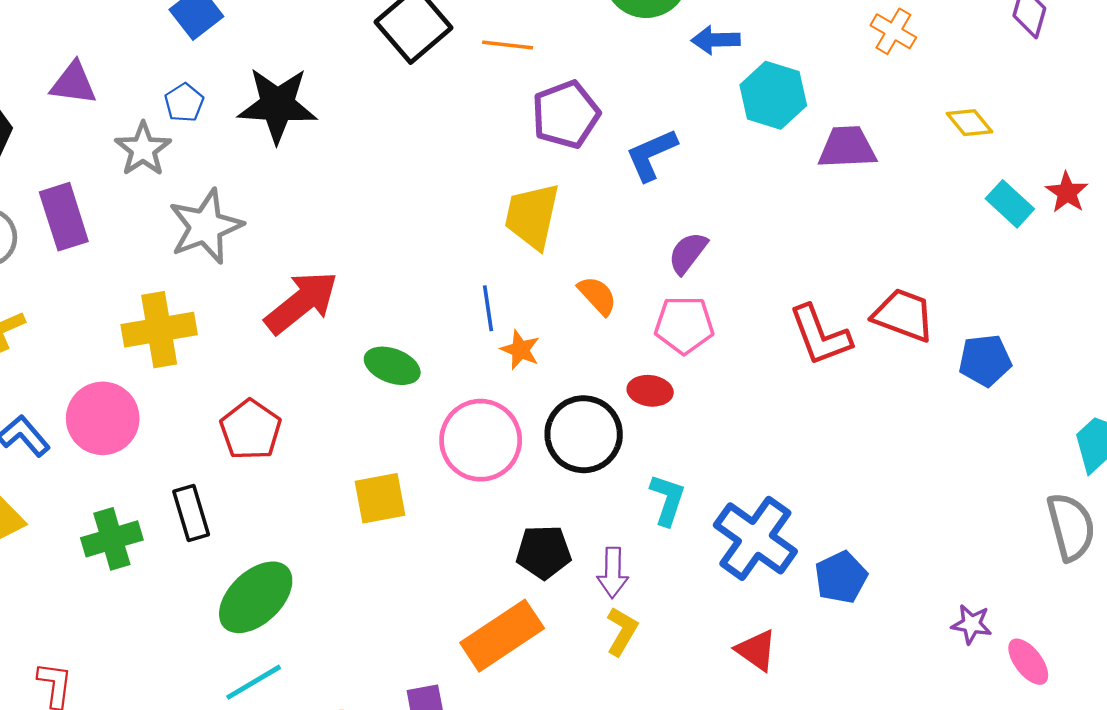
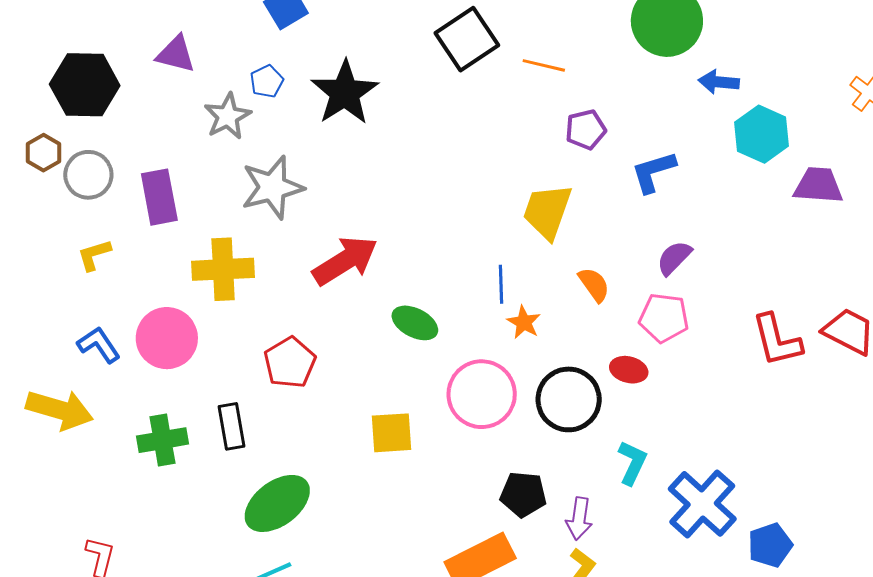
black star: (277, 105) -> (345, 93), turned 30
purple pentagon: (566, 115) -> (586, 130), size x0.7
purple rectangle: (64, 217) -> (159, 197), moved

